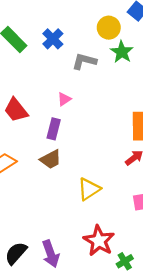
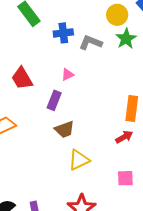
blue cross: (53, 39) -> (63, 33), moved, turned 30
brown trapezoid: (51, 159) -> (65, 129), moved

